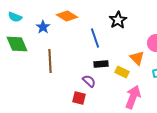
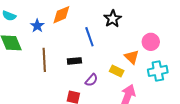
orange diamond: (67, 16) -> (61, 15), turned -55
black rectangle: (101, 64) -> (74, 61), moved
purple semicircle: (89, 81) -> (91, 80), moved, turned 88

